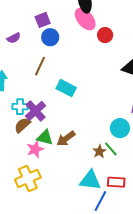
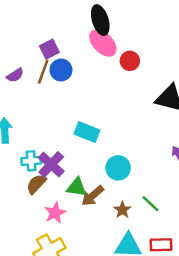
brown line: (40, 66) -> (43, 72), moved
cyan circle: (120, 128) -> (118, 168), moved
green triangle: (45, 137) -> (77, 187), moved
brown star: (99, 151) -> (122, 210), moved

